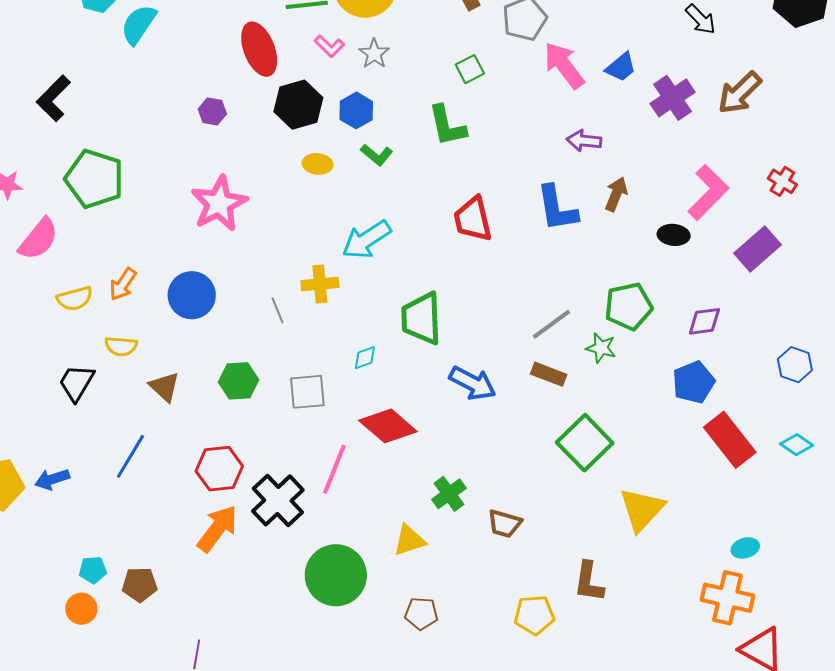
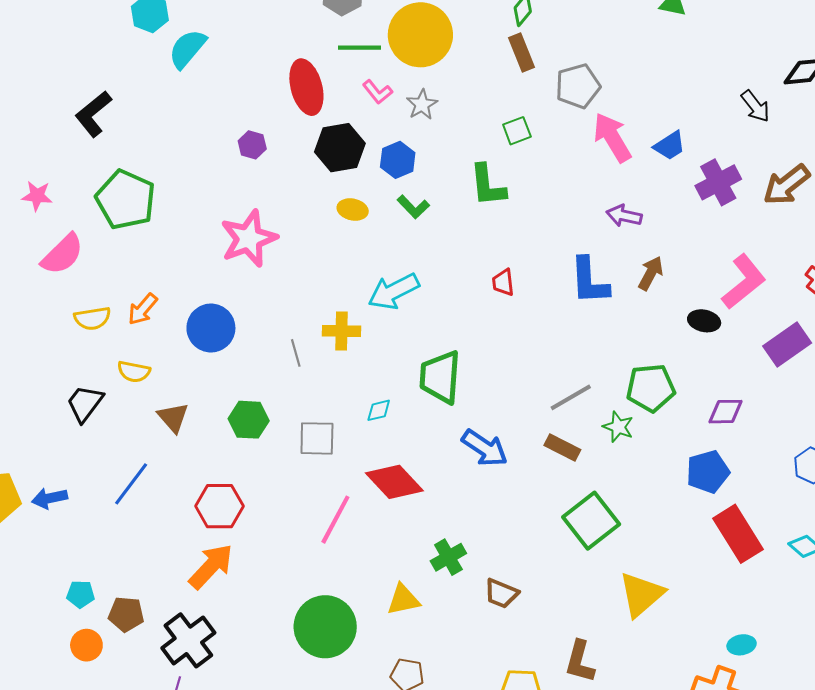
red trapezoid: (473, 219) -> (503, 283), size x0.6
black cross: (278, 500) -> (188, 640), moved
orange circle: (81, 609) -> (86, 645), moved

